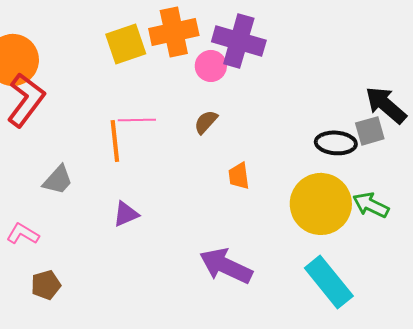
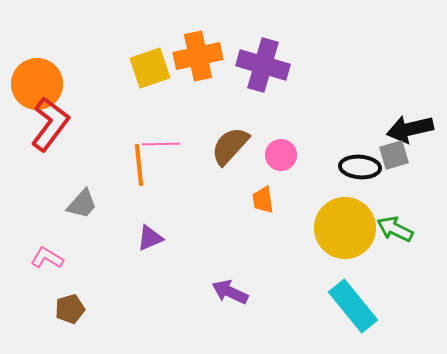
pink circle: (211, 66) -> (281, 155), moved
black arrow: (386, 105) -> (410, 129), turned -54
brown semicircle: (206, 122) -> (230, 146), size x1.6
purple arrow: (226, 266) -> (230, 292), moved, size x0.7

